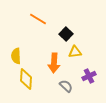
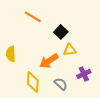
orange arrow: (54, 63) -> (49, 61), turned 54
yellow diamond: (26, 79) -> (33, 82), moved

